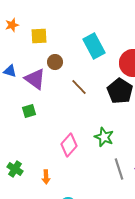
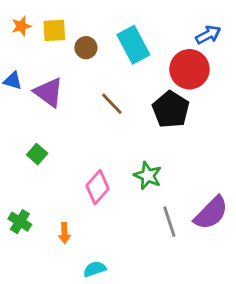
orange star: (12, 25) -> (21, 26), moved
brown circle: (55, 62) -> (86, 48), moved
green square: (29, 111) -> (37, 154), moved, turned -32

